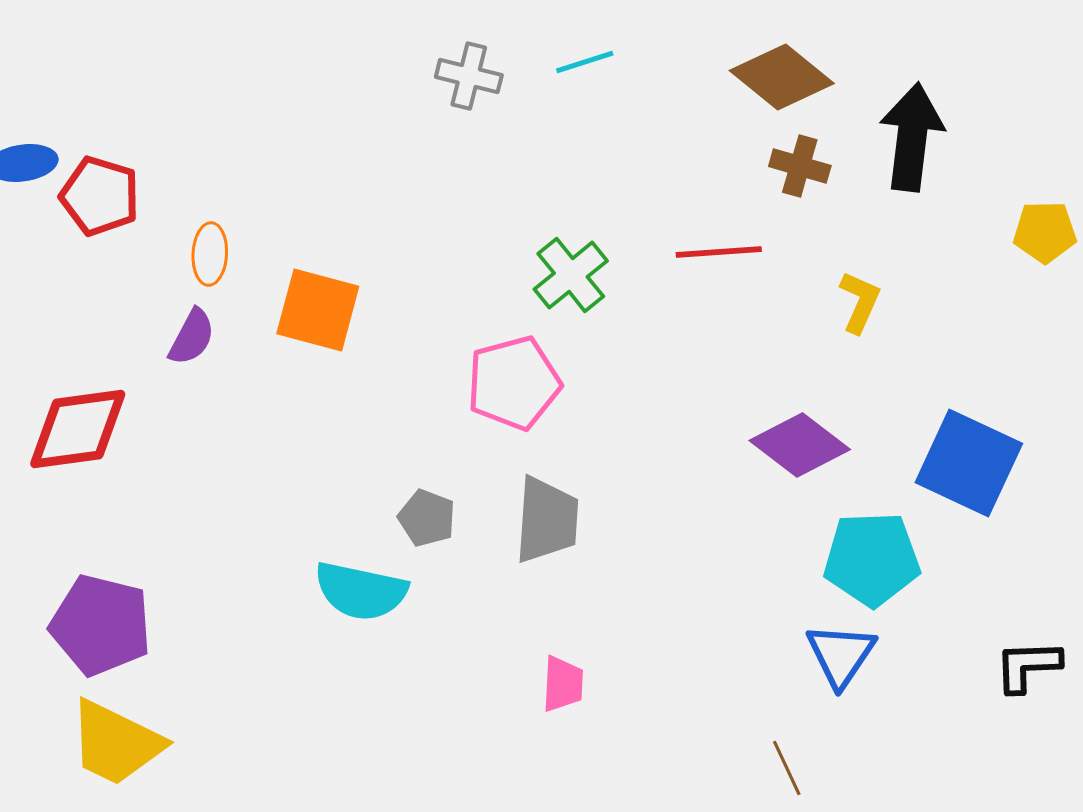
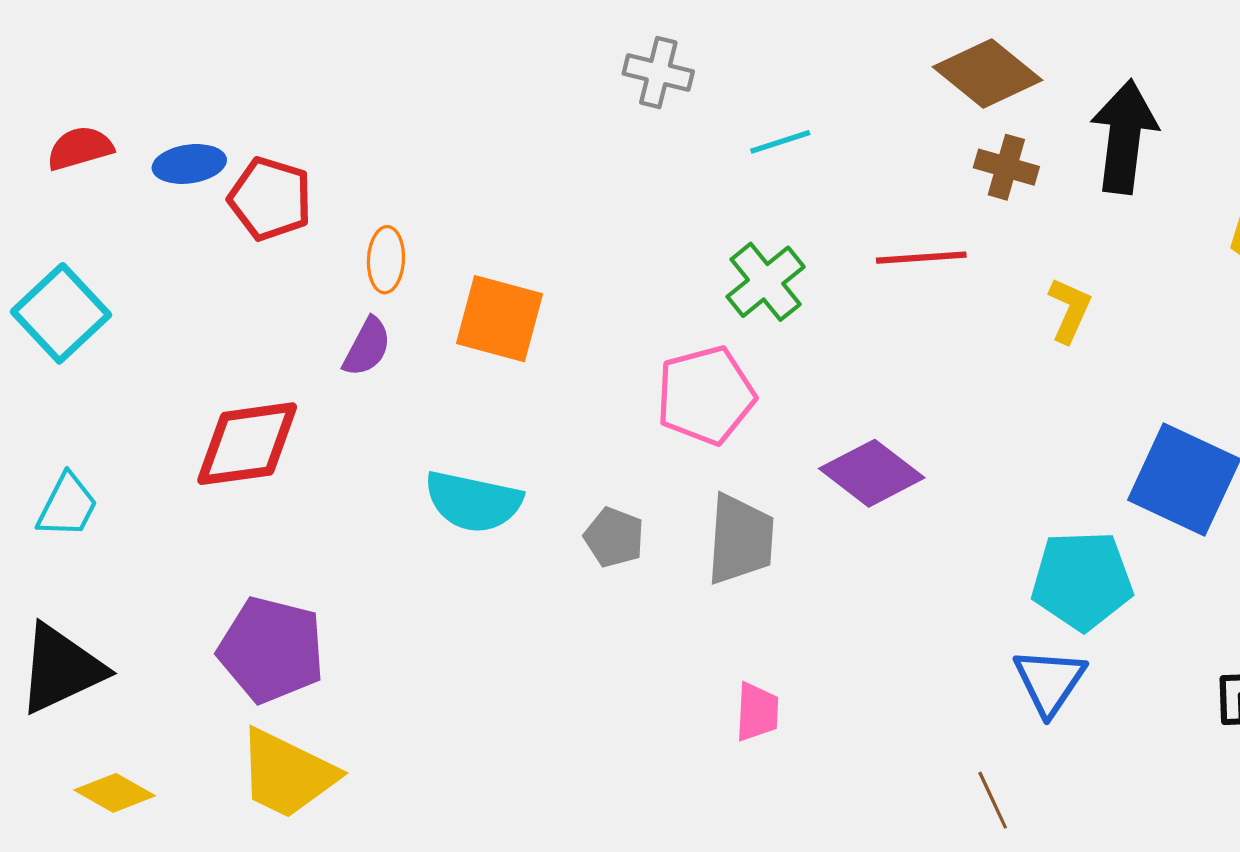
cyan line: (585, 62) -> (780, 142), moved
purple diamond: (800, 445) -> (872, 473), moved
cyan semicircle: (361, 591) -> (473, 502), moved

